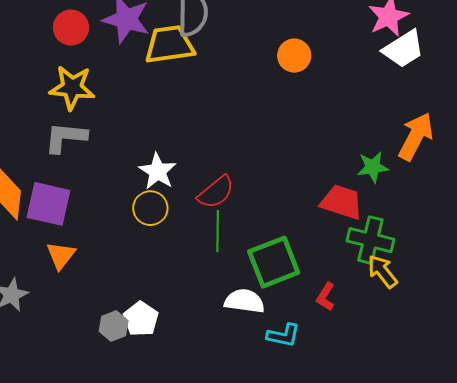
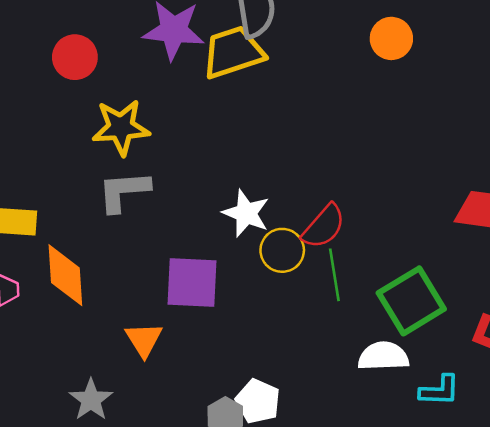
red circle: (71, 28) -> (75, 57), moved
purple square: (48, 204) -> (192, 283), moved
yellow circle: (150, 208) -> (282, 250), moved

